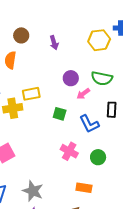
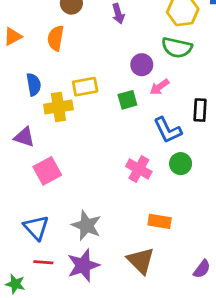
green semicircle: (102, 78) -> (177, 48), moved
green square: (60, 114) -> (127, 100), moved, turned -32
green circle: (98, 157) -> (181, 164), moved

